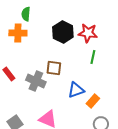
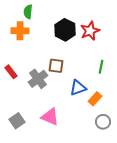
red star: (88, 33) -> (90, 31), turned -30
green line: (93, 57) -> (101, 67), moved
gray cross: (36, 81) -> (38, 79), turned 30

